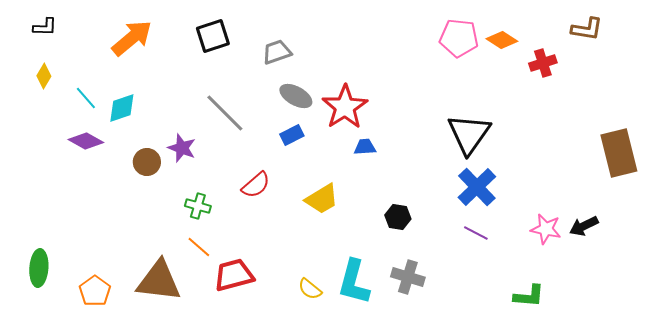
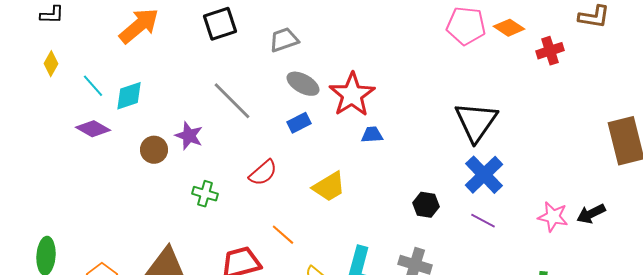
black hexagon: (398, 217) -> (426, 205), moved
orange line: (199, 247) -> (283, 235), moved

